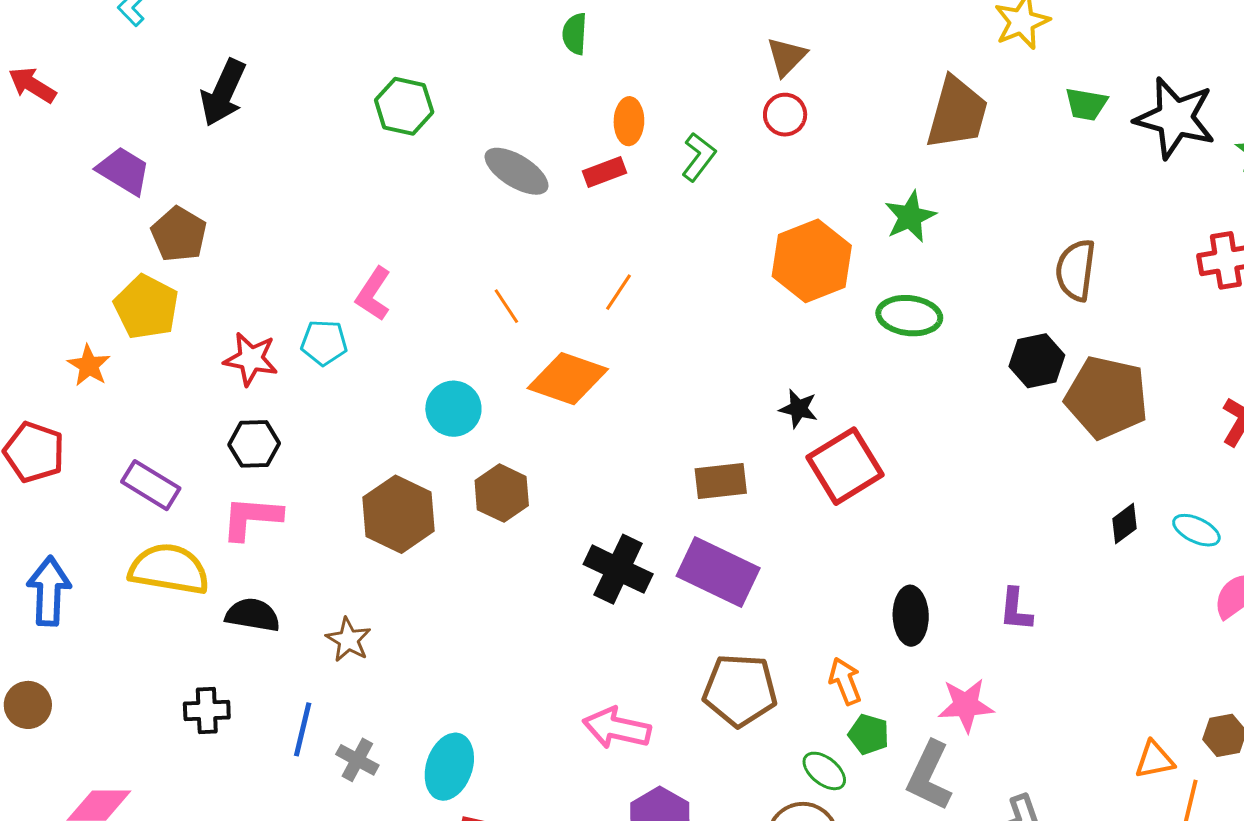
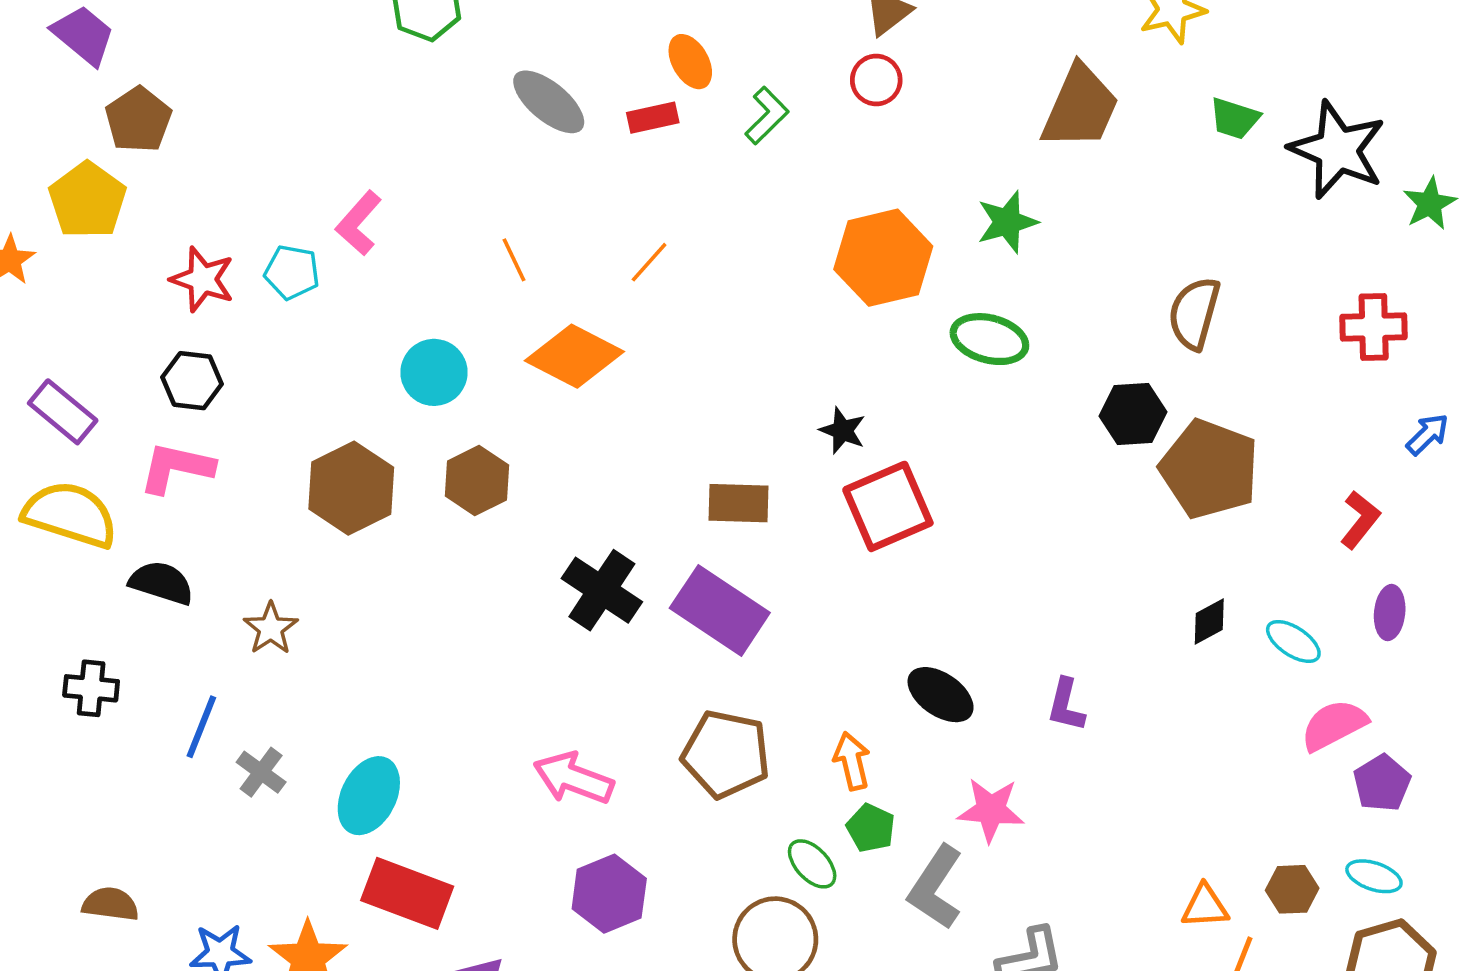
orange ellipse: (629, 121) -> (690, 62), turned -39
black ellipse: (911, 616) -> (941, 695), turned -62

